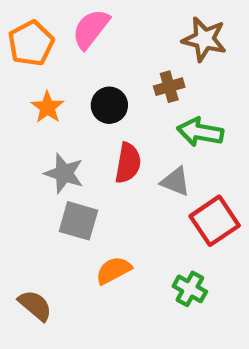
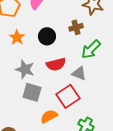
green arrow: (200, 132) -> (91, 49), turned -55
red semicircle: (128, 163) -> (56, 64), turned 66
red square: (215, 221) -> (68, 96), moved

